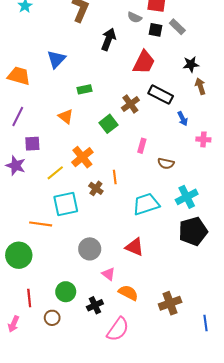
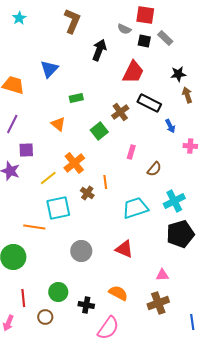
brown semicircle: (166, 163) -> (154, 169), turned -63
pink triangle: (108, 274) -> (162, 275), moved, turned -40
black cross: (95, 305) -> (86, 305), turned 35

